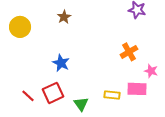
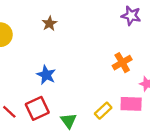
yellow rectangle: (112, 95) -> (103, 111), turned -49

